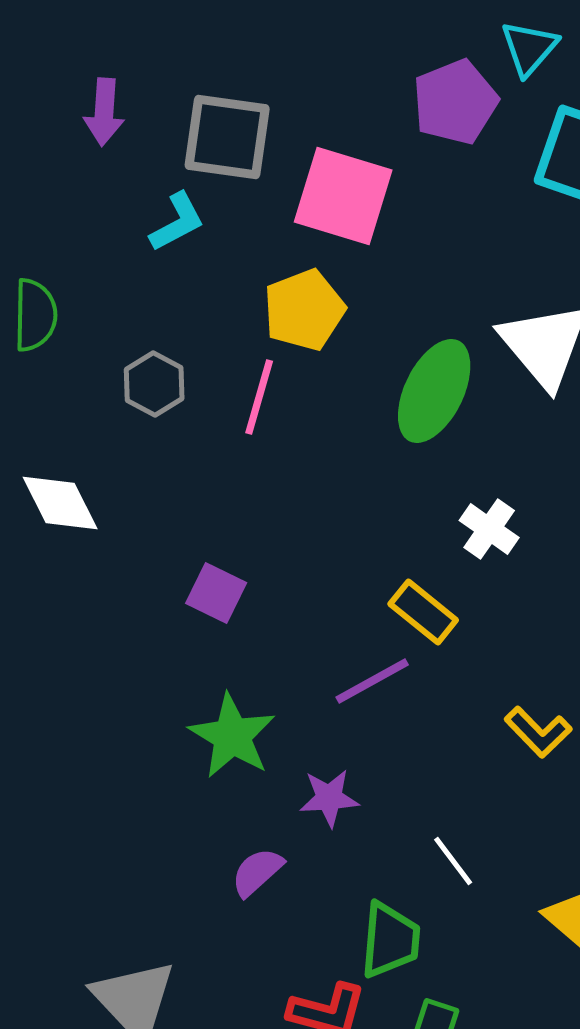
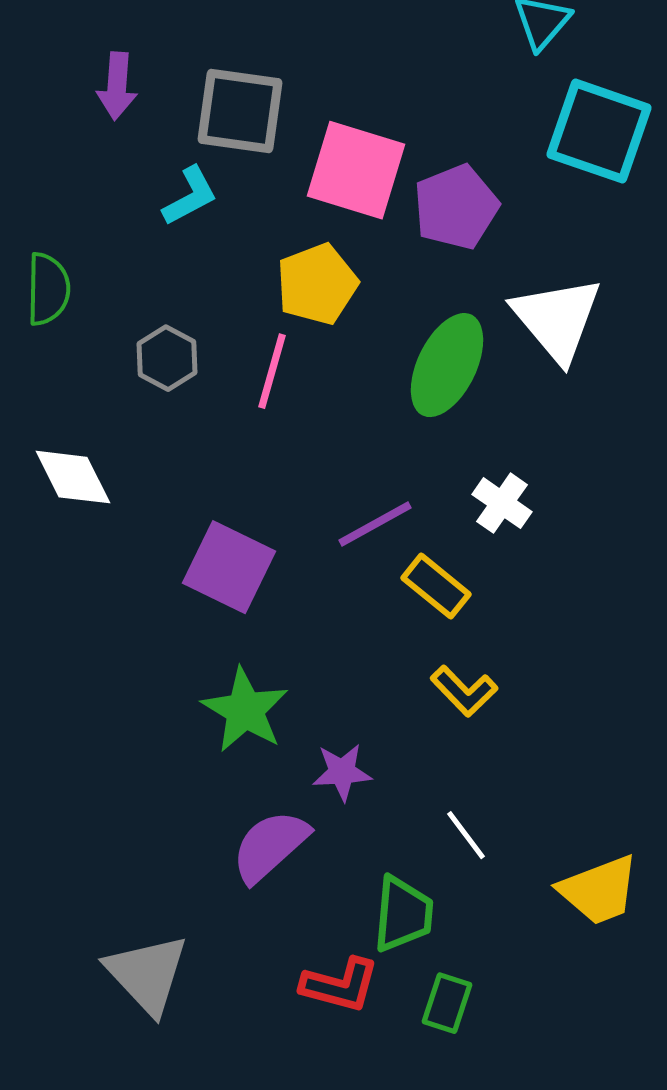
purple pentagon: (455, 102) -> (456, 207), moved
purple square: (216, 593) -> (229, 567), size x1.5
purple line: (372, 681) -> (375, 524), moved
yellow L-shape: (538, 732) -> (464, 691), moved
purple semicircle: (257, 872) -> (270, 846), size x1.5

